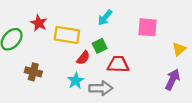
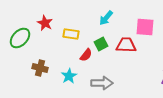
yellow rectangle: (67, 35) -> (71, 34), size x0.7
red trapezoid: (118, 64) -> (126, 45), moved
cyan star: (76, 81) -> (69, 76), moved

